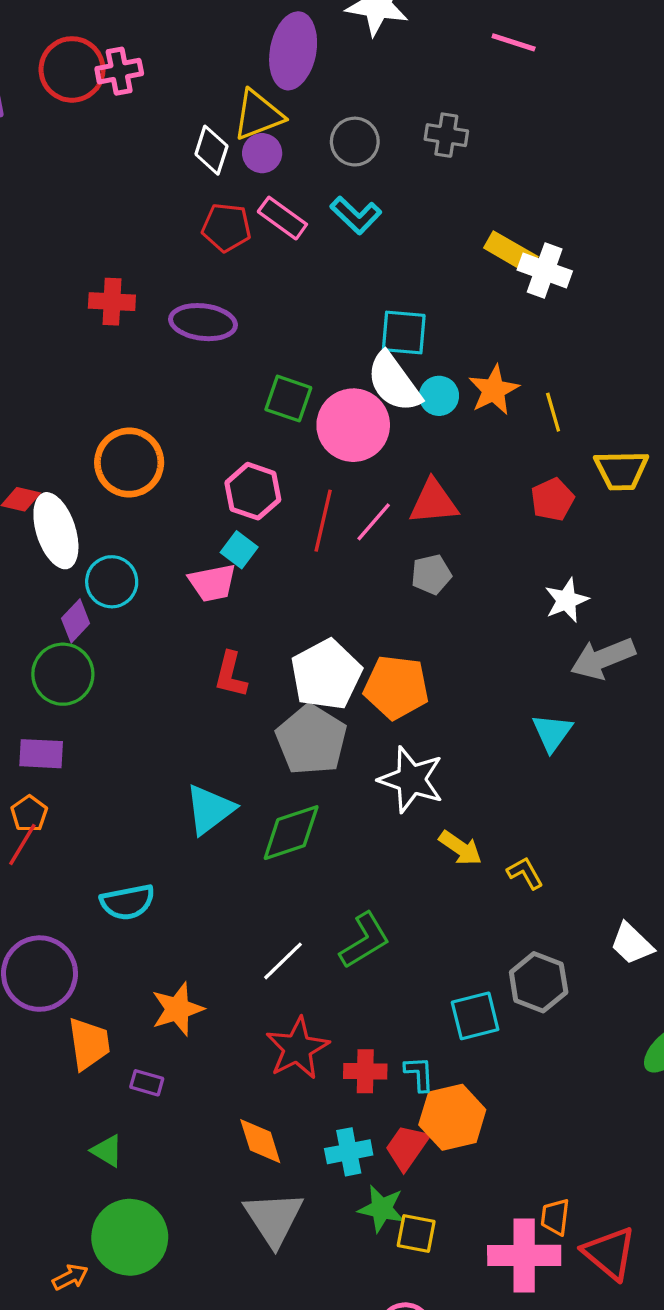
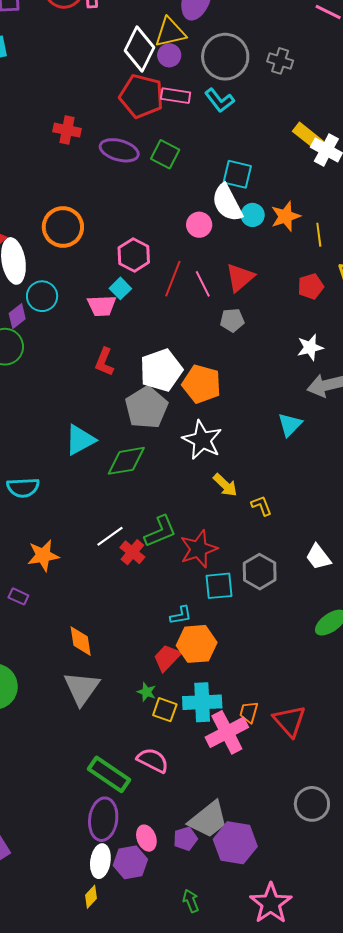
gray circle: (355, 142) -> (225, 57), size x1.6
white diamond: (211, 150) -> (139, 49), size x1.5
pink rectangle: (282, 218) -> (176, 96), turned -36
red pentagon: (226, 227) -> (141, 96), size x1.5
green square: (288, 399) -> (165, 154), moved
pink circle: (353, 425) -> (199, 225), size x0.6
red triangle: (434, 502) -> (240, 277), turned -44
pink line: (374, 522) -> (203, 284), turned -76
red star: (297, 1048) -> (199, 549), moved
red cross: (365, 1071) -> (132, 552), moved, turned 30
cyan L-shape: (419, 1074) -> (181, 615), turned 75
cyan cross: (349, 1152) -> (202, 702), moved, size x1.4
green star: (382, 1209) -> (147, 692), size x0.7
red triangle: (609, 1253) -> (289, 721), moved
pink cross: (524, 1255) -> (227, 732), turned -36

